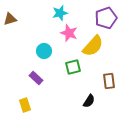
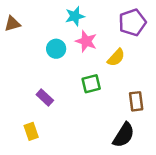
yellow semicircle: (93, 46) -> (116, 57), size x0.7
cyan circle: (44, 51) -> (56, 49), moved
black semicircle: (89, 101) -> (124, 135), moved, size x1.5

